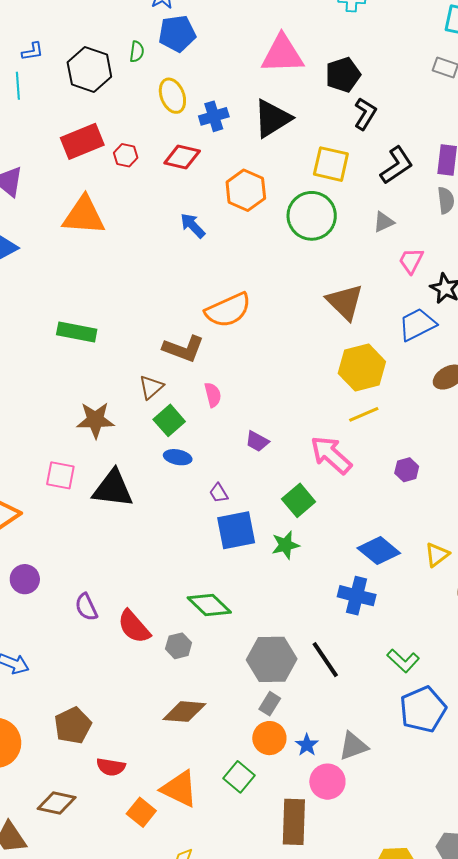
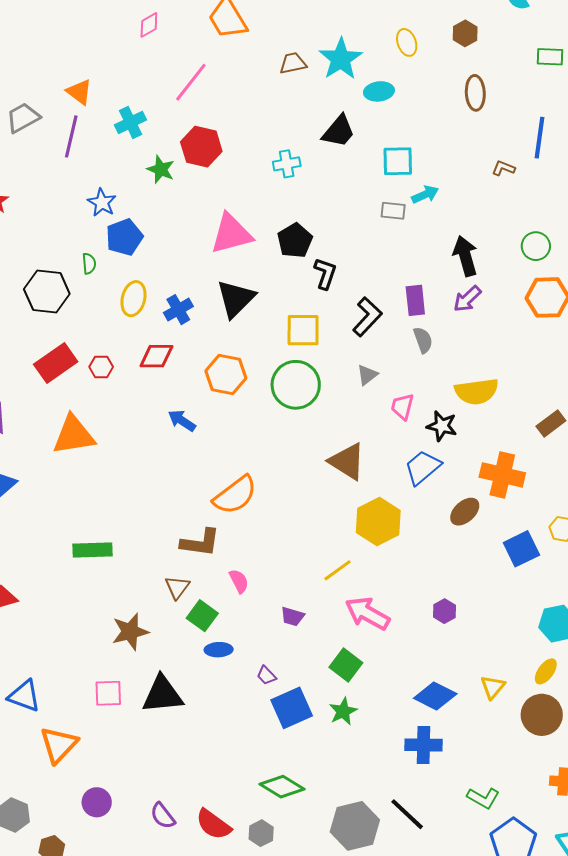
yellow ellipse: (172, 96) -> (133, 299), turned 48
yellow line: (364, 414) -> (337, 570), moved

